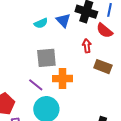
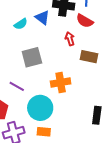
orange cross: (63, 79) -> (61, 83), moved
purple line: (36, 85) -> (17, 86), moved

